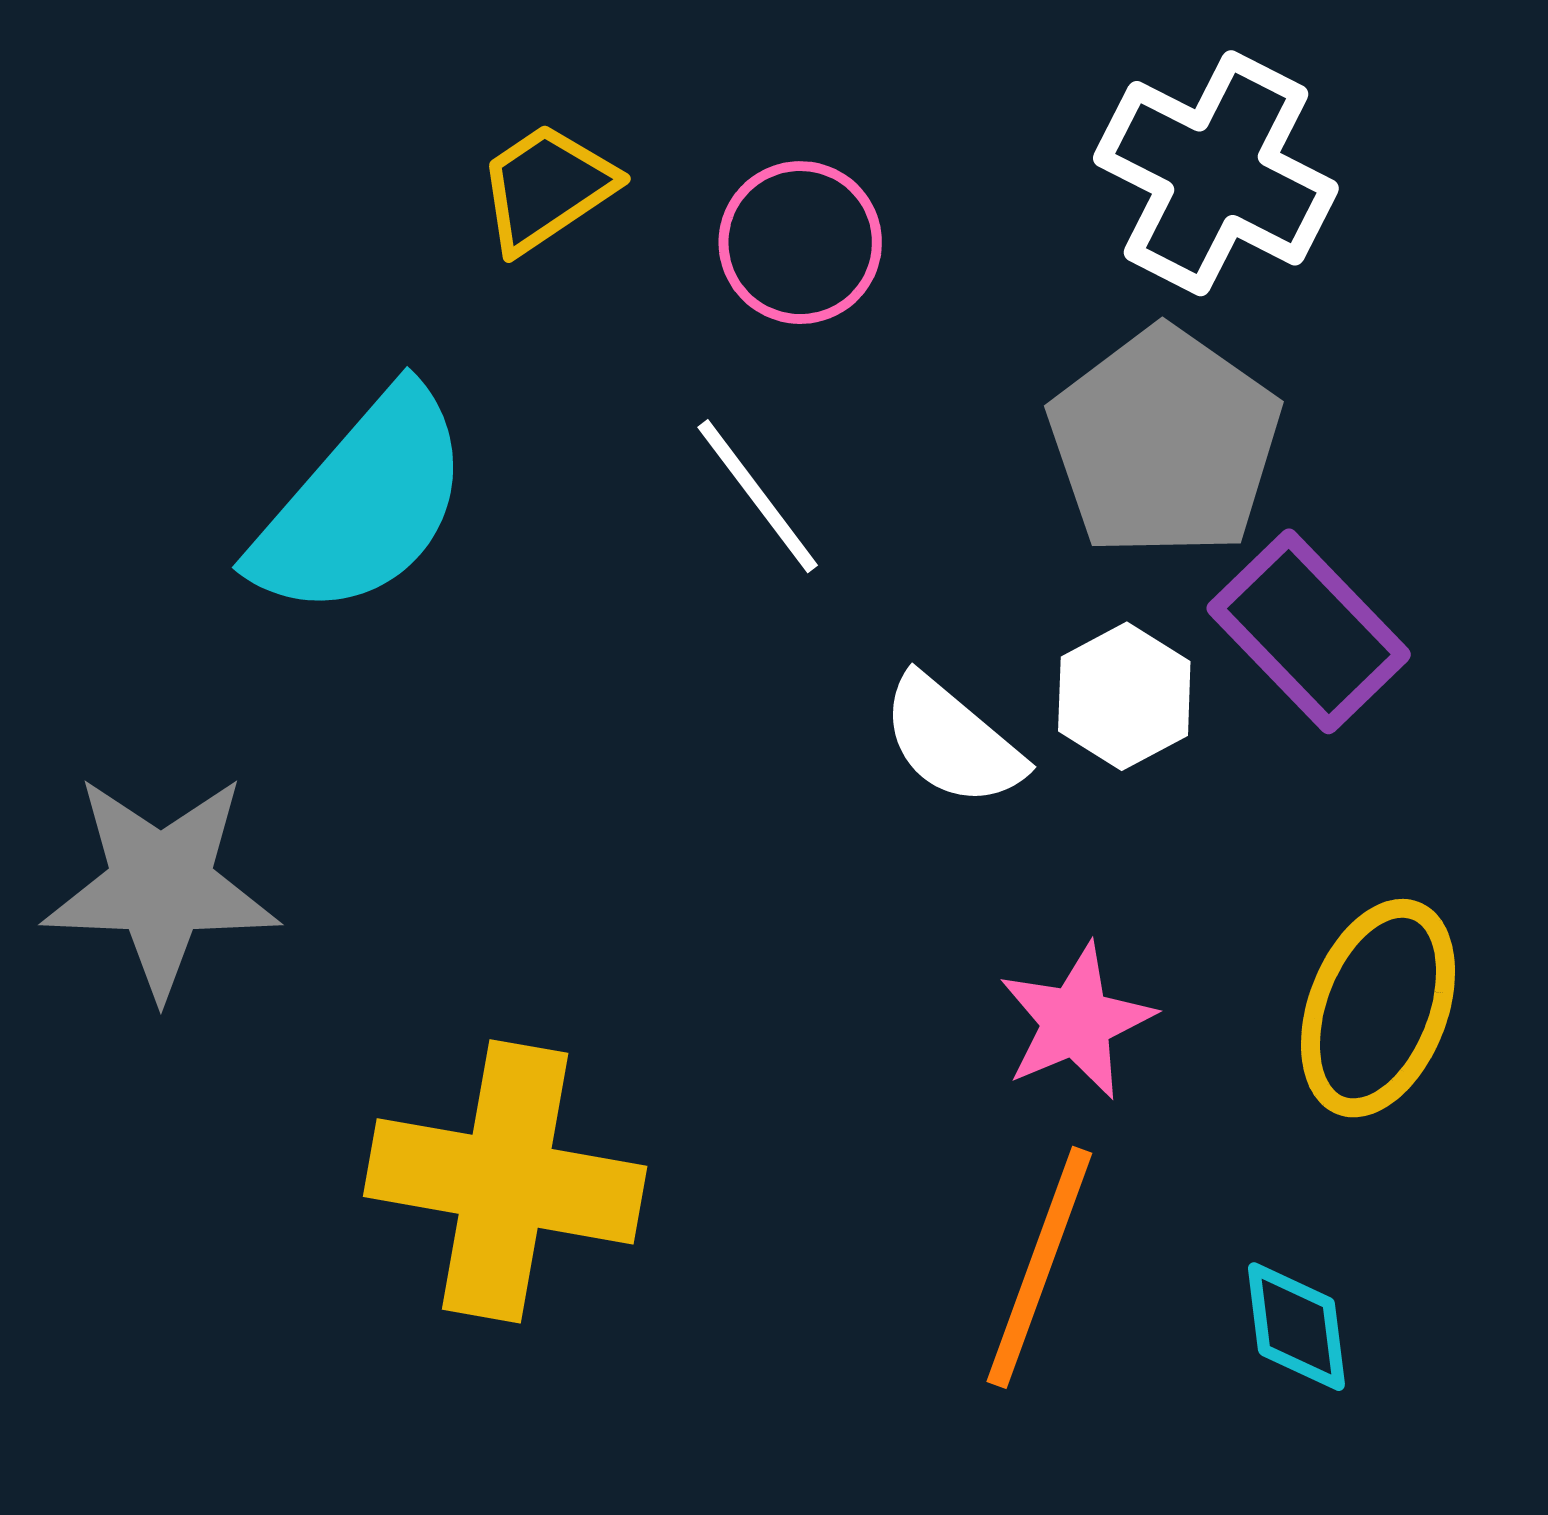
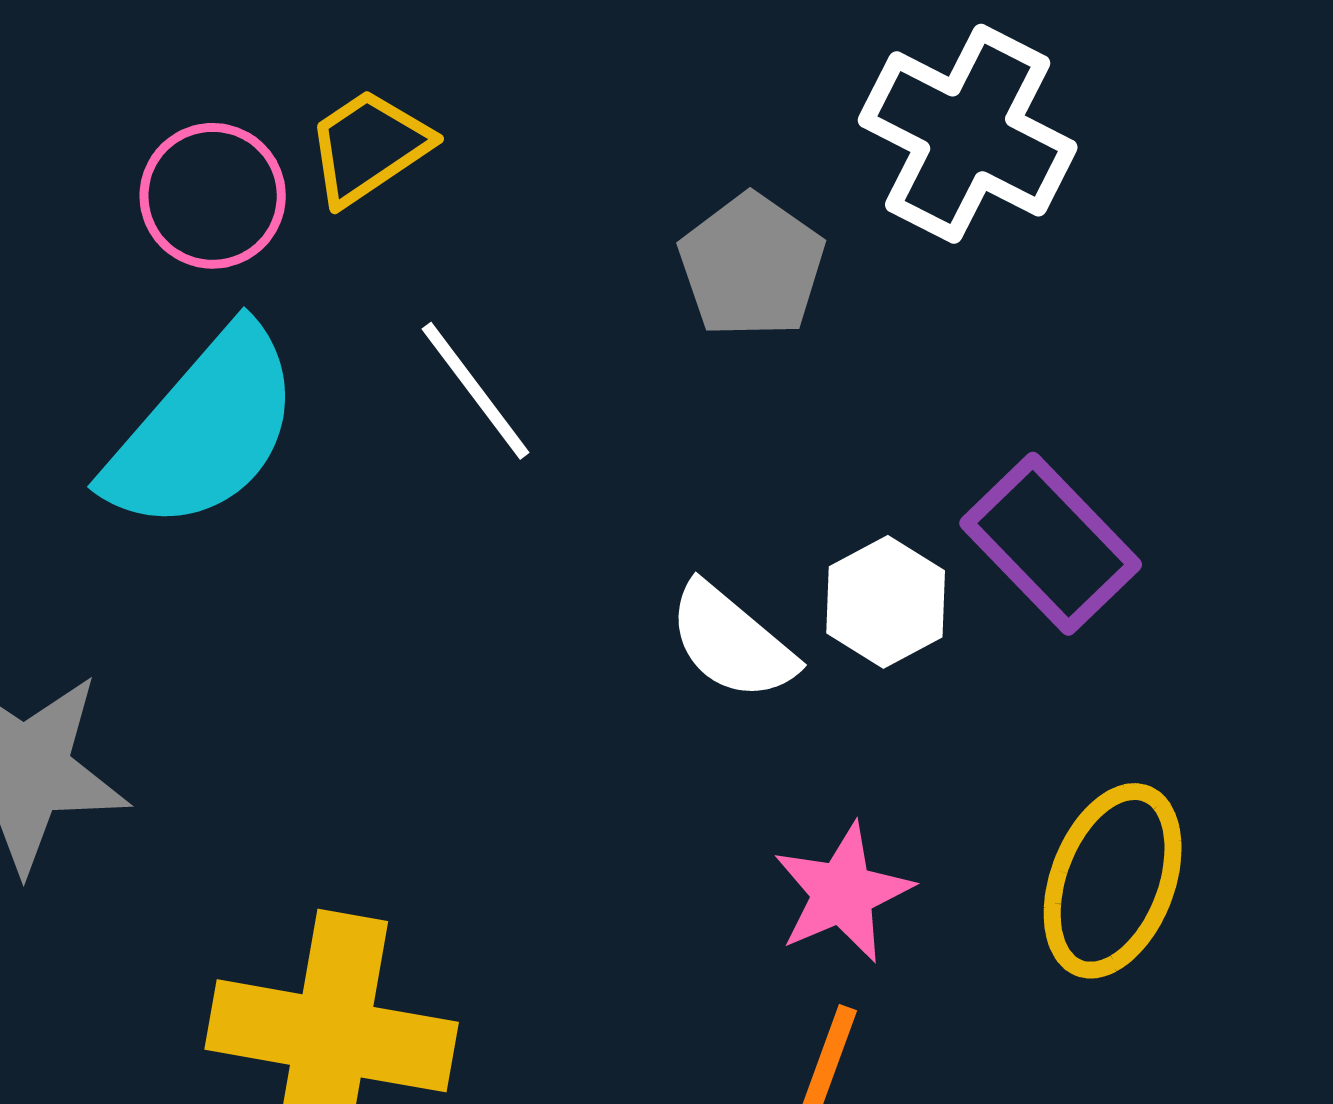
pink circle: (800, 243) -> (213, 196), moved
gray pentagon: (1165, 443) -> (752, 266), moved, size x0.7
white line: (758, 496) -> (476, 391), moved

